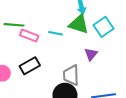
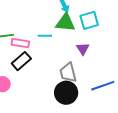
cyan square: (103, 27) -> (89, 20), turned 30
black rectangle: (30, 66) -> (21, 61), moved

